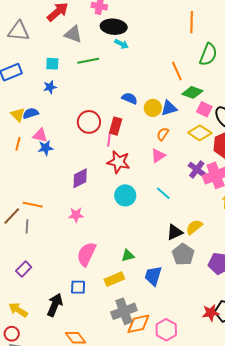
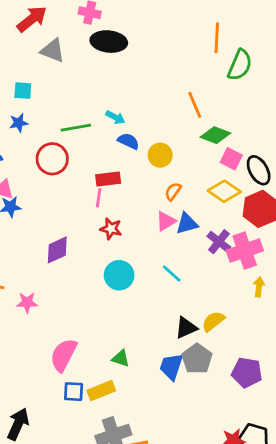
cyan arrow: (122, 44) -> (115, 117), moved
green semicircle: (208, 54) -> (240, 65), moved
green line: (88, 61) -> (76, 128), moved
blue triangle: (169, 108) -> (187, 224), moved
red circle: (89, 122) -> (52, 159), moved
red rectangle: (116, 126) -> (108, 179), turned 66
red star: (119, 162) -> (111, 229), size x0.7
pink star: (76, 215) -> (27, 303), moved
green triangle: (128, 256) -> (121, 358), turned 32
blue trapezoid: (153, 276) -> (171, 366), moved
blue square: (78, 287) -> (74, 392), moved

